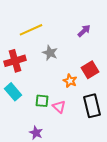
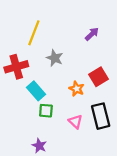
yellow line: (31, 30) -> (34, 33), turned -45
cyan rectangle: (13, 92) -> (36, 91), moved
pink triangle: (59, 107) -> (75, 122), moved

